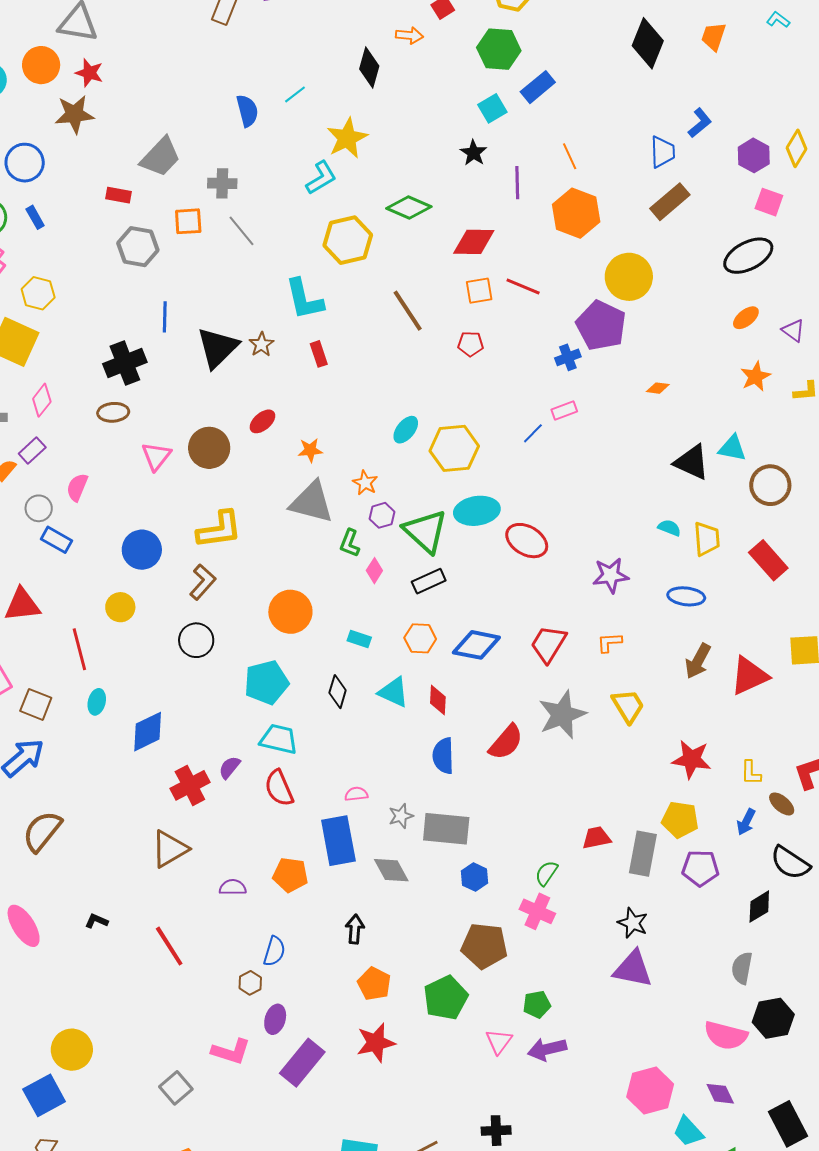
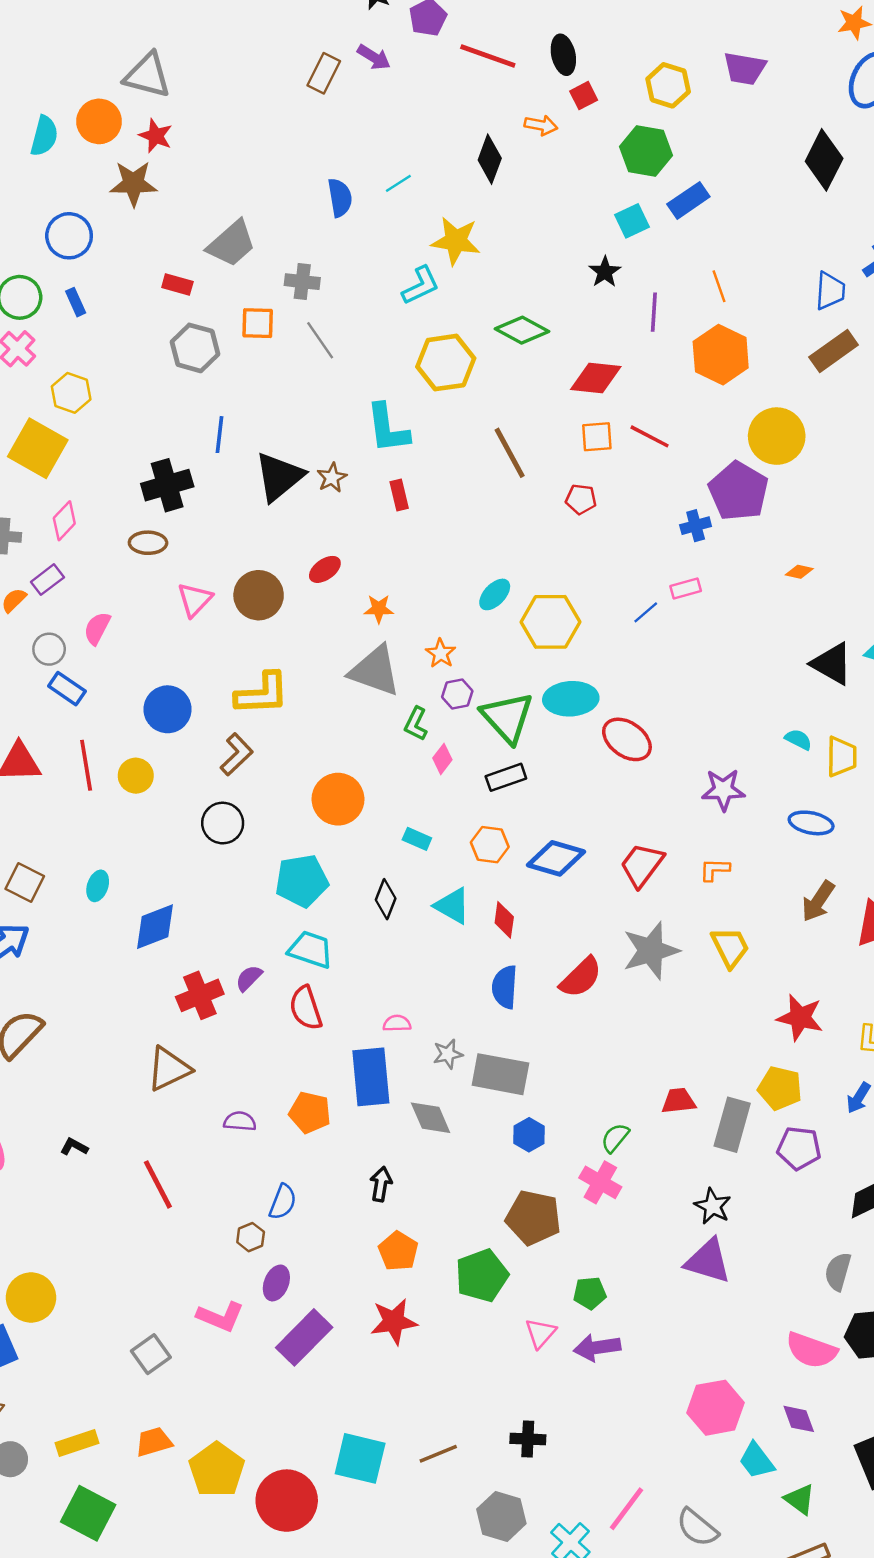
yellow star: (347, 138) -> (456, 241), turned 30
red line: (79, 649) -> (86, 765), moved

